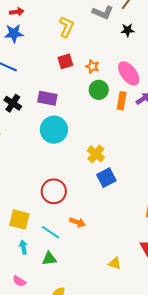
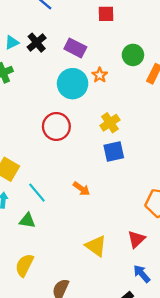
orange star: (92, 67) -> (100, 75), moved
red circle: (54, 191) -> (56, 126), moved
orange arrow: (77, 222) -> (81, 189), moved
yellow triangle: (115, 263) -> (96, 246), size x1.5

